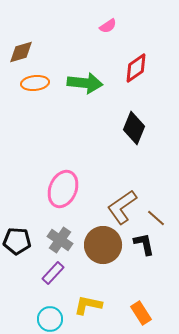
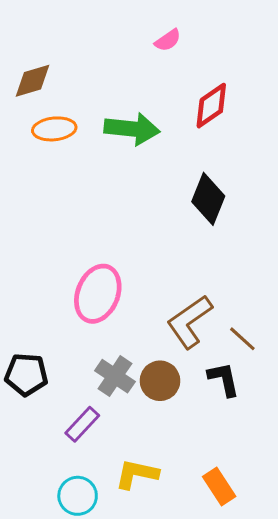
gray cross: (60, 240) -> (115, 376), moved
brown circle: (103, 245) -> (160, 381), size x0.7

